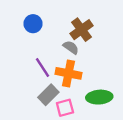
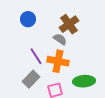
gray rectangle: (48, 95) -> (31, 79), moved

